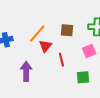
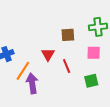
orange line: (37, 34) -> (23, 71), moved
pink square: (89, 51) -> (94, 53), turned 32

